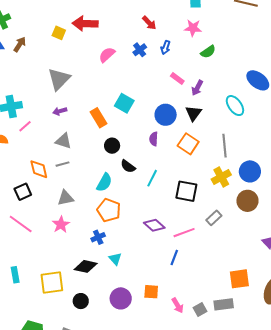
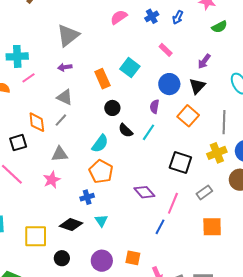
pink rectangle: (177, 79) -> (166, 50), moved
gray line: (63, 164) -> (61, 120), turned -40
cyan line: (152, 178) -> (149, 132), moved
pink line: (184, 233) -> (173, 203), turned -55
orange square: (239, 279) -> (212, 227), moved

